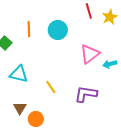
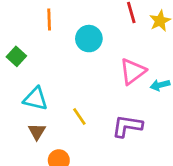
orange line: (29, 29) -> (49, 19), moved
brown triangle: (20, 108) -> (37, 132), moved

